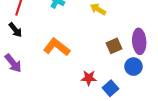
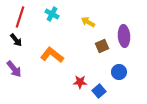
purple ellipse: (139, 41) -> (124, 36), moved
brown square: (114, 46) -> (102, 46), moved

